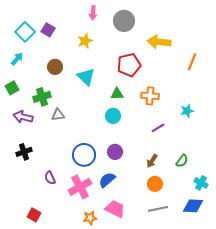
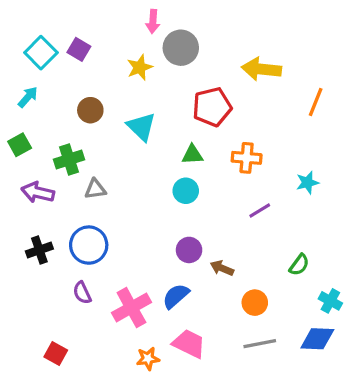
gray circle: (124, 21) -> (181, 48), moved
blue circle: (84, 155) -> (89, 245), moved
brown arrow: (152, 161) -> (222, 268), moved, turned 80

